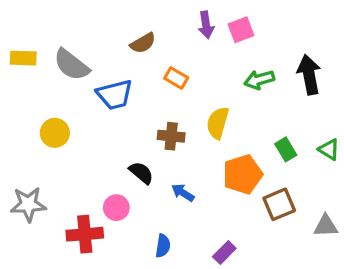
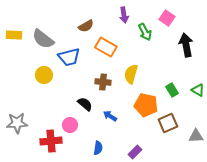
pink square: (241, 30) -> (167, 18), moved, turned -35
orange rectangle: (176, 78) -> (106, 47), size x1.5
green arrow: (259, 80) -> (145, 32), moved, turned -102
yellow circle: (55, 133) -> (44, 75), moved
orange pentagon: (243, 174) -> (146, 105), turned 30

